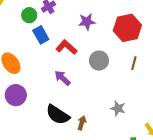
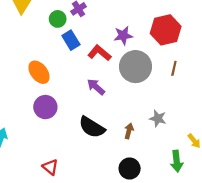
purple star: (87, 22) -> (123, 36), moved
gray circle: (99, 61) -> (136, 67), size x1.5
brown arrow: (82, 123) -> (129, 131), moved

